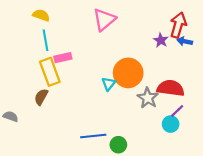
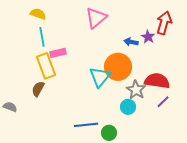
blue arrow: (185, 41) -> (131, 42), moved
cyan triangle: (109, 84) -> (100, 77), size x1.6
cyan circle: (171, 124) -> (128, 107), moved

